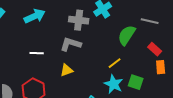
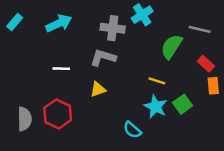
yellow line: (115, 63) -> (157, 81), turned 56
green square: (136, 82) -> (183, 104), turned 35

